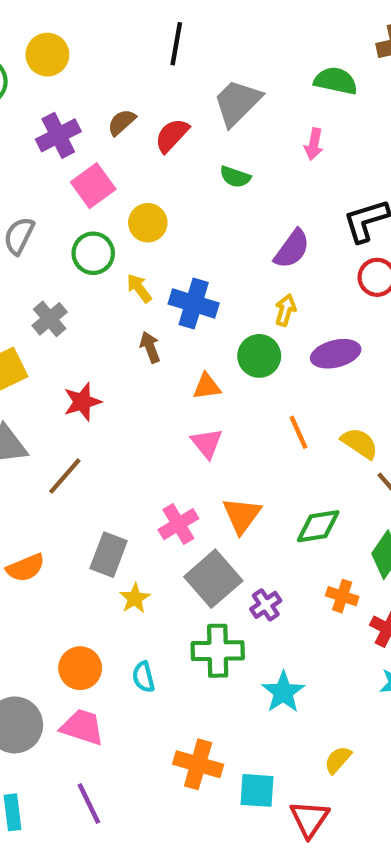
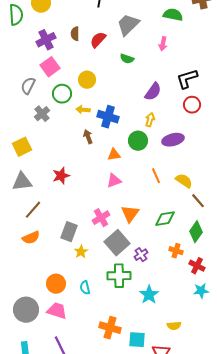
brown semicircle: (122, 122) -> (75, 34), turned -48
pink square: (93, 186) -> (50, 67), moved
yellow arrow: (139, 288) -> (83, 110), turned -48
gray cross: (50, 319) -> (42, 114), moved
red star: (82, 402) -> (61, 176), moved
pink triangle: (207, 443) -> (114, 181), turned 49
brown line: (65, 476) -> (33, 210), moved
yellow semicircle: (338, 760) -> (174, 326), turned -136

